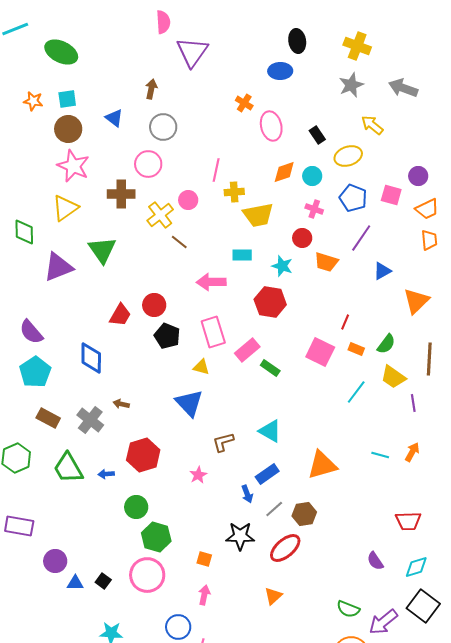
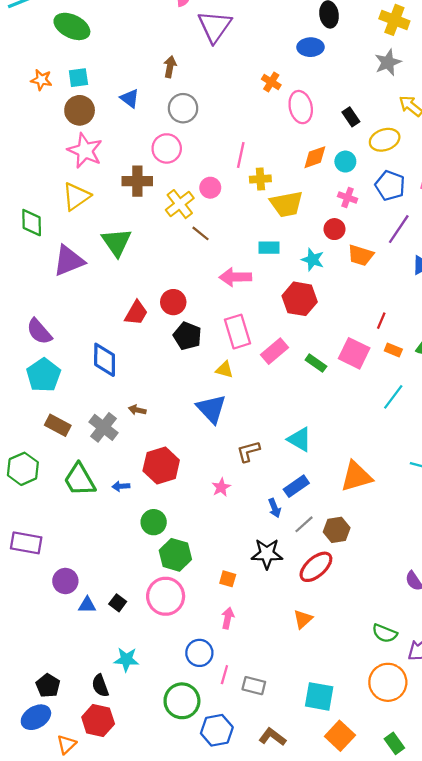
green rectangle: (270, 368) -> (316, 363), moved

